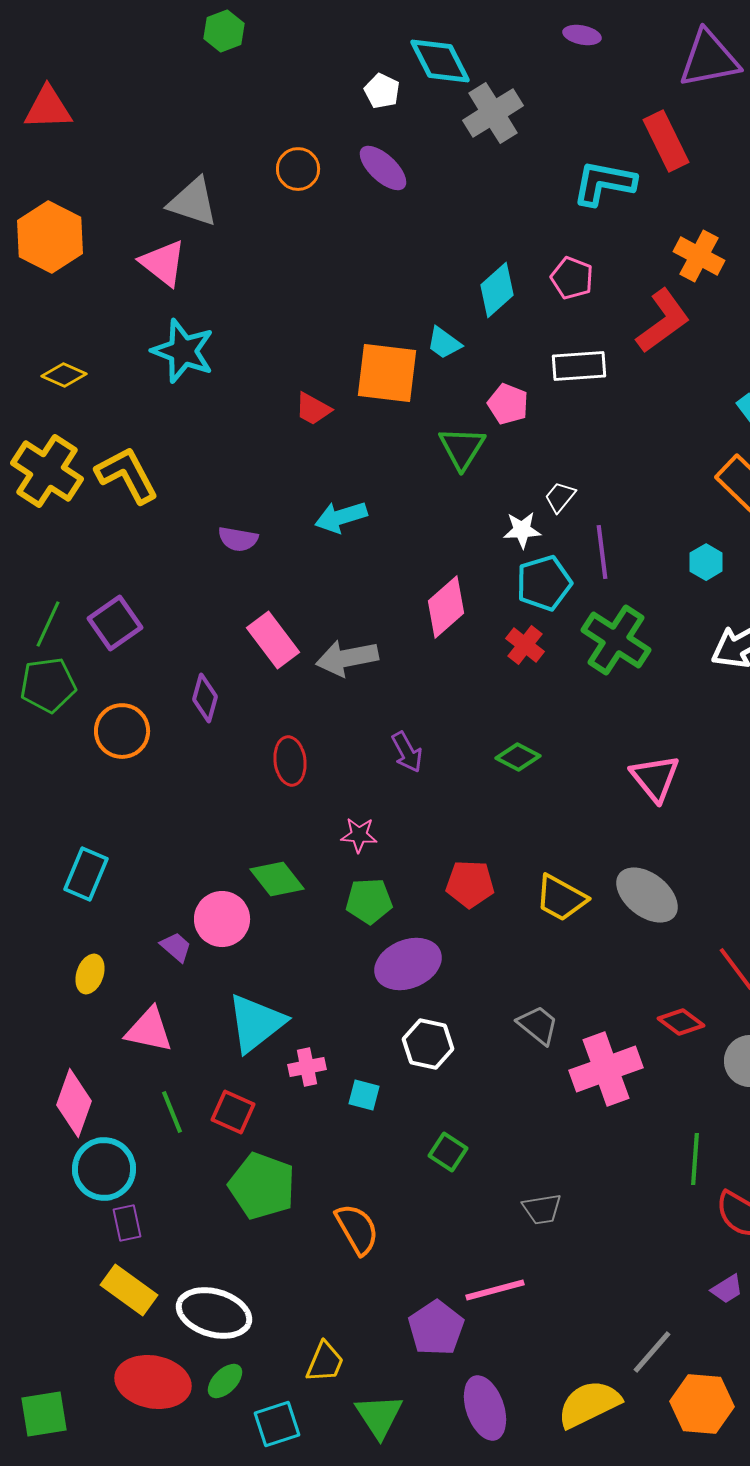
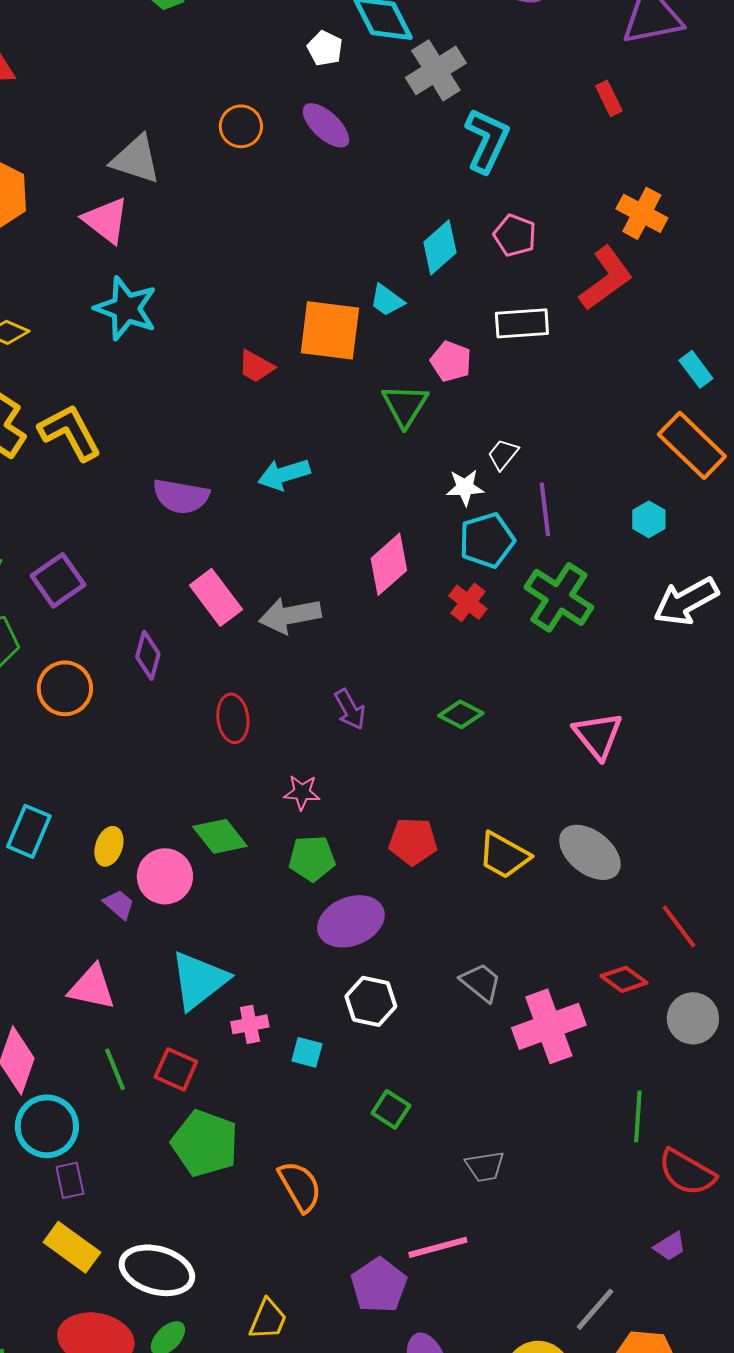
red rectangle: (666, 141) -> (609, 98), size x0.6
cyan L-shape: (604, 183) -> (487, 140), moved, turned 104
purple semicircle: (238, 539) -> (181, 496), size x1.4
yellow ellipse: (90, 974) -> (109, 846), moved

